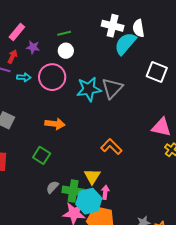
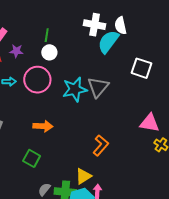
green line: (64, 33) -> (47, 35), turned -64
orange L-shape: (111, 147) -> (101, 145), turned 90
yellow triangle: (92, 176) -> (83, 176), turned 30

